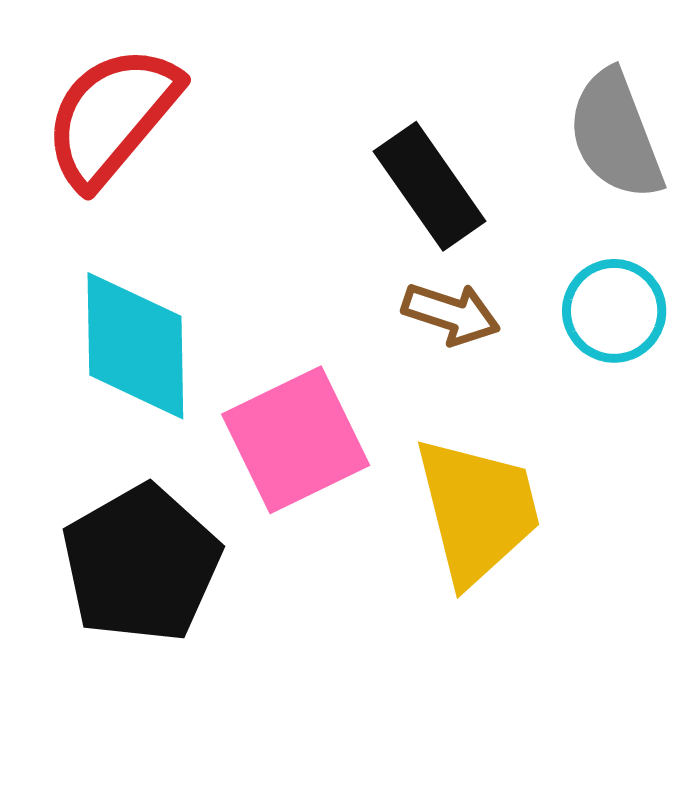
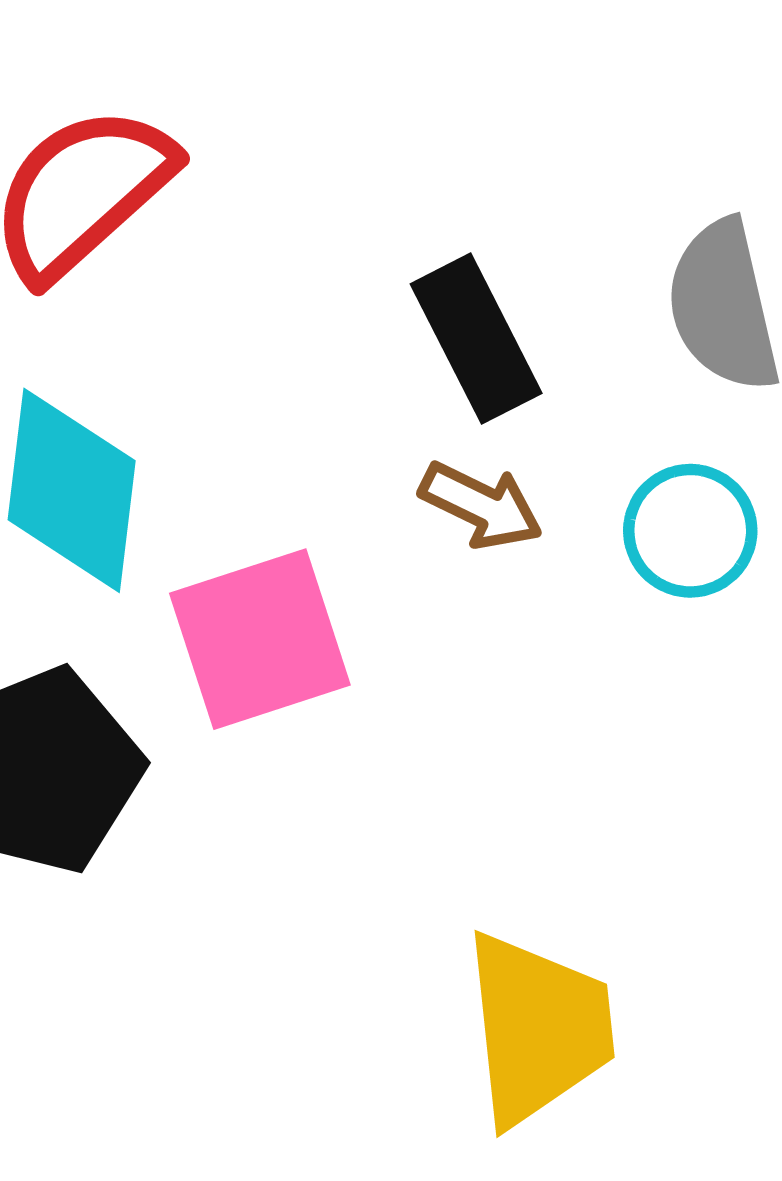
yellow trapezoid: (477, 510) -> (538, 1028), moved

